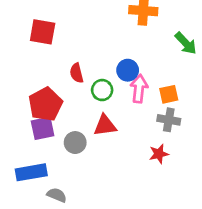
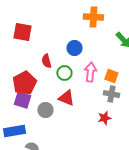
blue circle: (128, 70) -> (74, 48), moved
orange square: (169, 94) -> (111, 76), turned 32
red triangle: (105, 126) -> (66, 98), turned 30
purple square: (43, 128) -> (22, 100), turned 30

